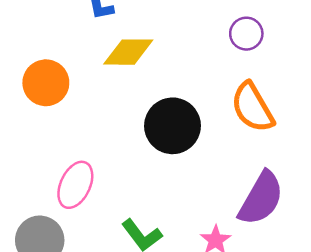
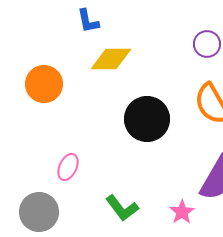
pink ellipse: (75, 185) -> (68, 167), size x0.7

